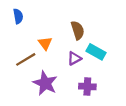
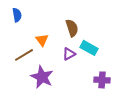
purple cross: (87, 86) -> (102, 80), moved

